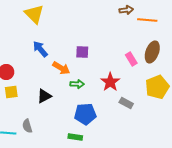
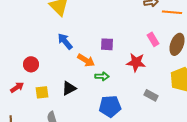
pink rectangle: (131, 59) -> (153, 39), moved
red star: (110, 82) -> (136, 62), moved, turned -30
yellow square: (11, 92) -> (42, 92), moved

